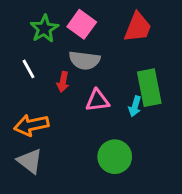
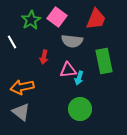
gray semicircle: (85, 60) -> (72, 41), moved
white line: (28, 69) -> (12, 42), moved
cyan arrow: (135, 106) -> (79, 78), moved

